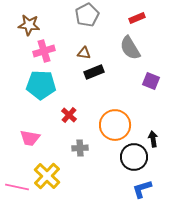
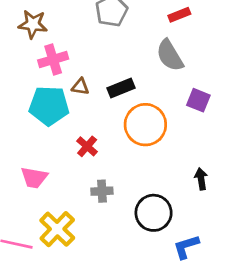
brown triangle: (84, 53) -> (80, 87), moved
orange circle: (115, 125) -> (145, 125), moved
black circle: (134, 157) -> (154, 213), moved

